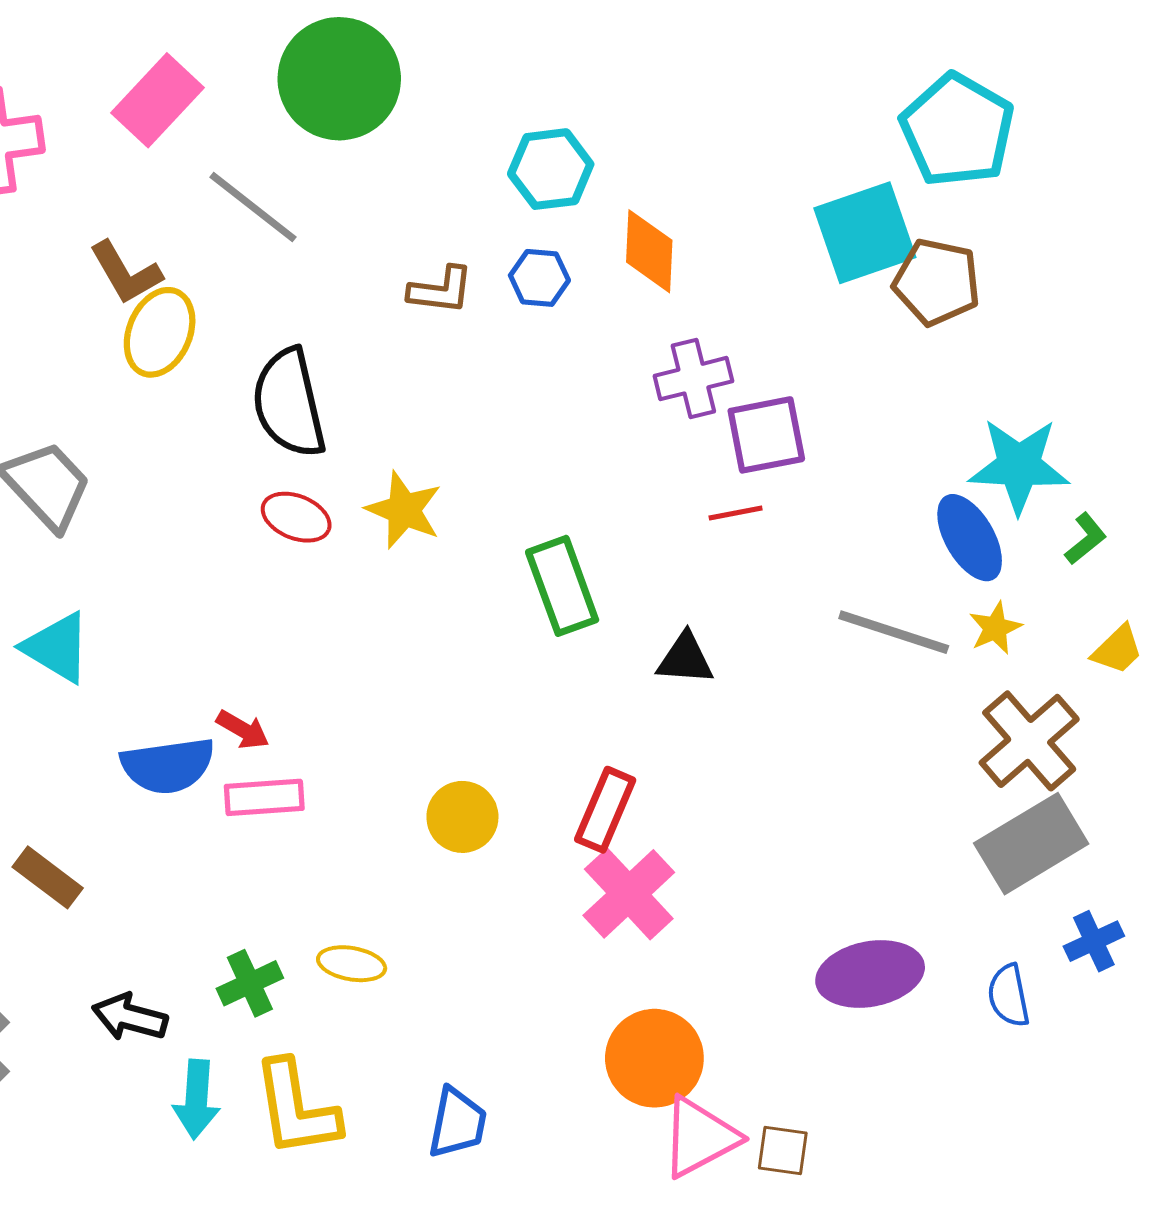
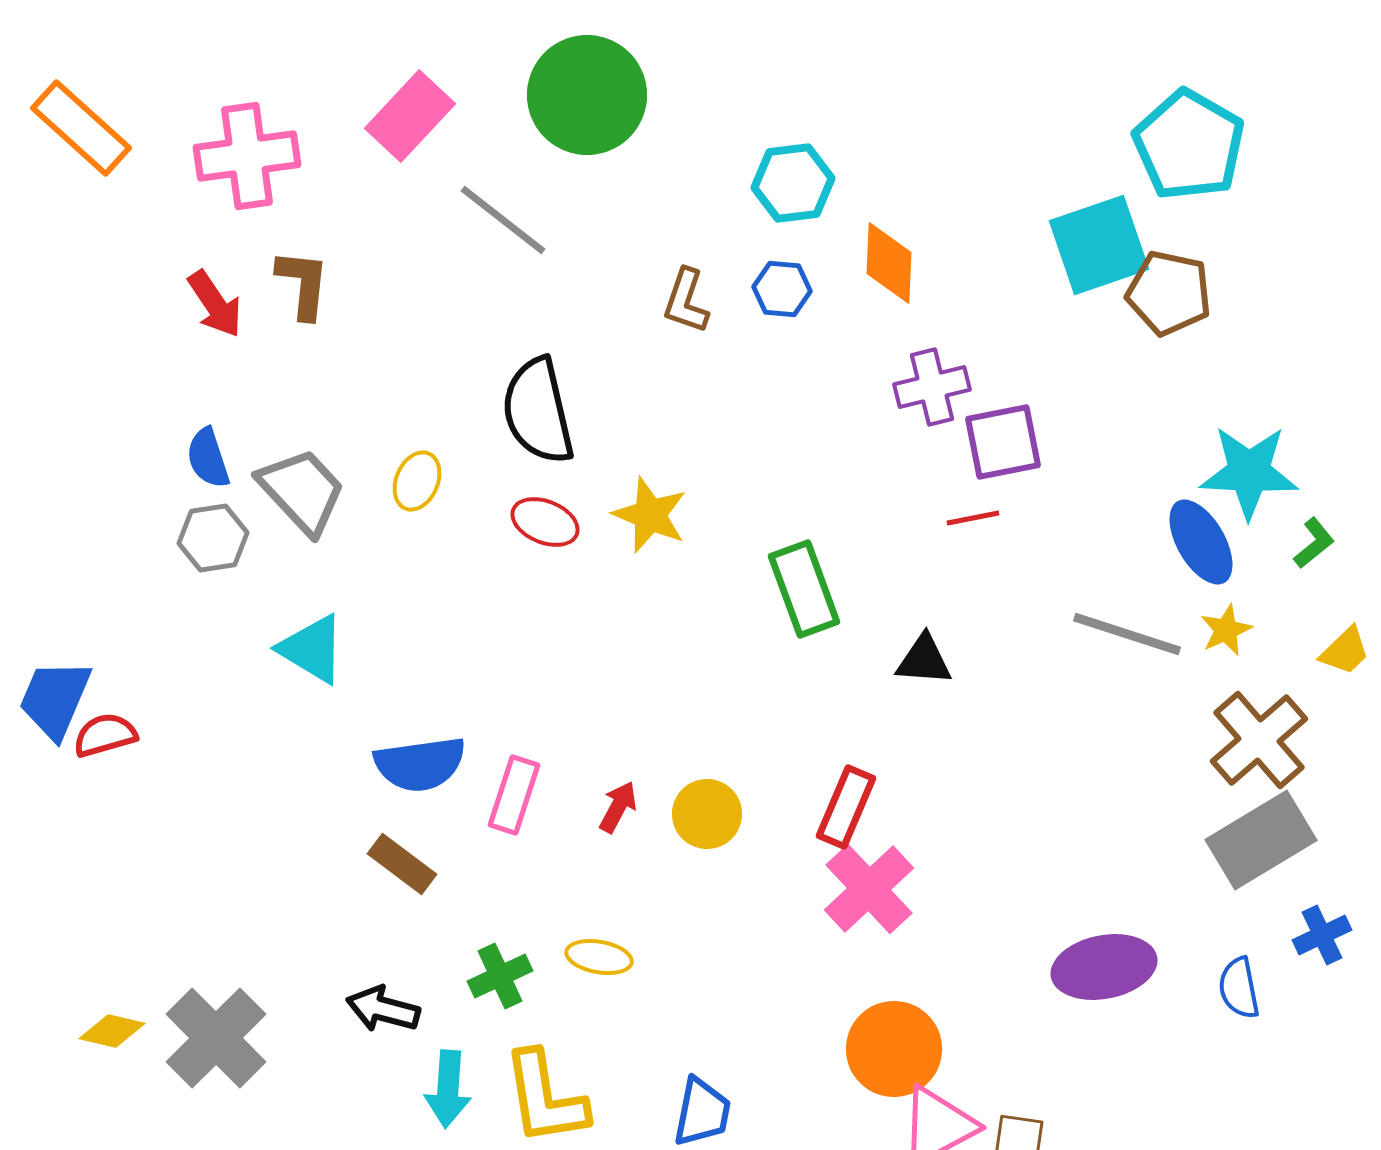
brown L-shape: (126, 273) -> (303, 284), moved, turned -144
brown L-shape: (441, 290) -> (686, 301), turned 102
yellow ellipse: (160, 332) -> (417, 481), moved, size x0.7
red arrow: (243, 730) -> (618, 807), moved, turned -92
pink rectangle: (264, 797) -> (514, 795), turned -68
brown rectangle: (48, 877) -> (402, 864), moved

